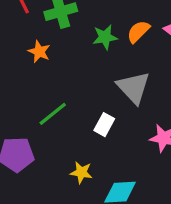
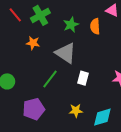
orange semicircle: (138, 32) -> (95, 26), moved, turned -35
gray triangle: (133, 87) -> (66, 53), moved

